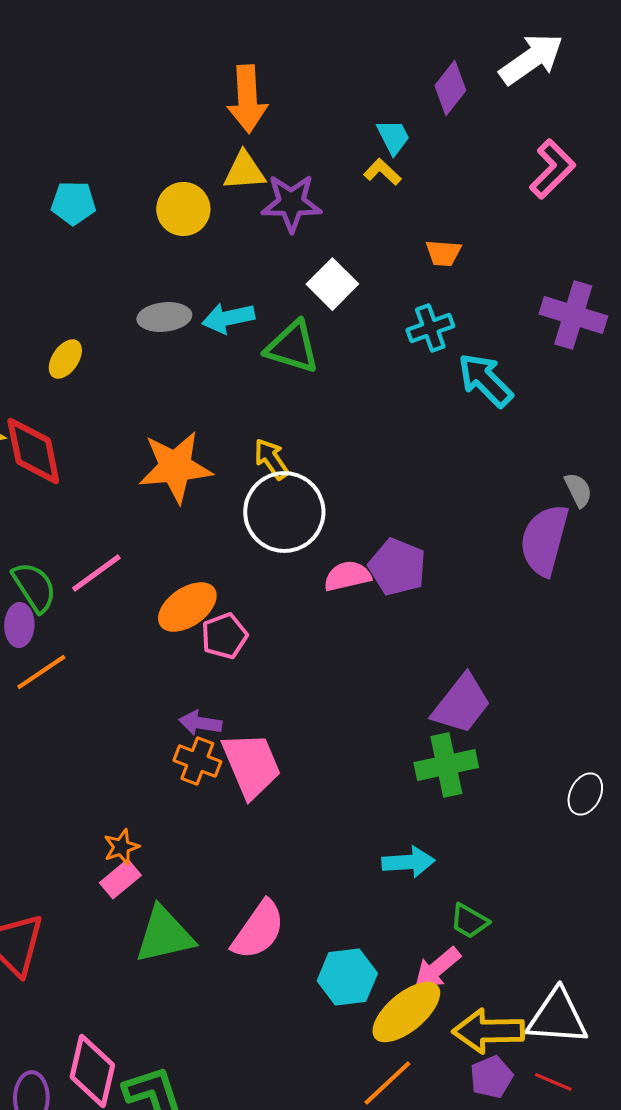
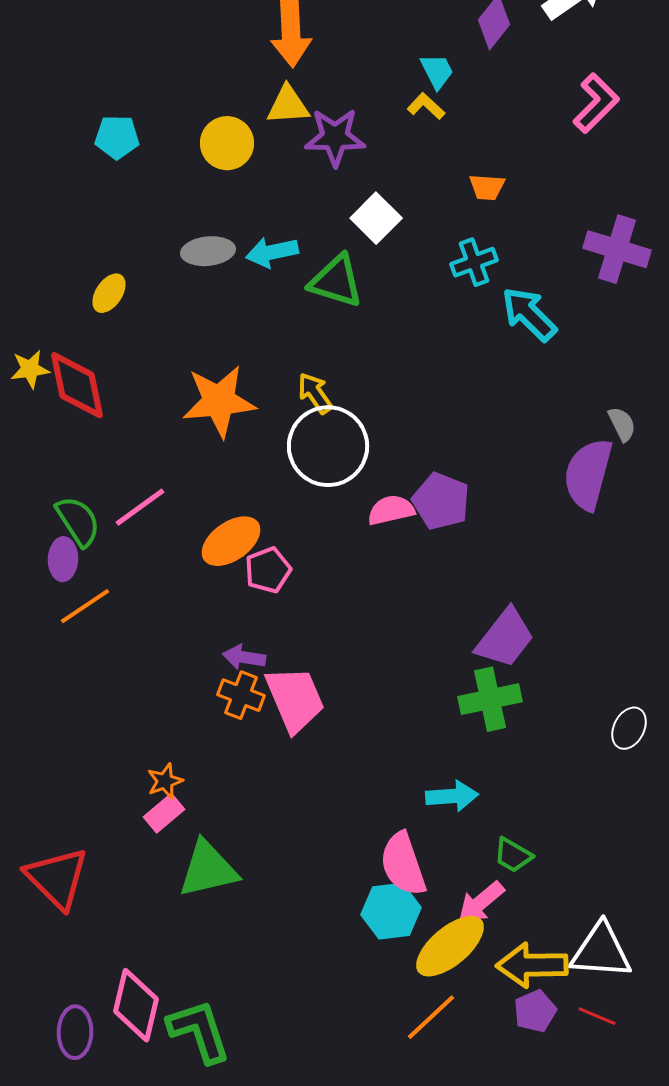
pink semicircle: (258, 930) -> (403, 864), moved, turned 126

